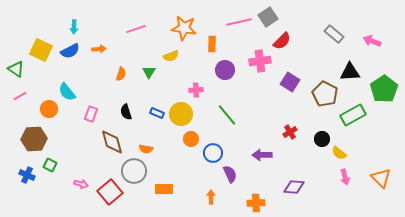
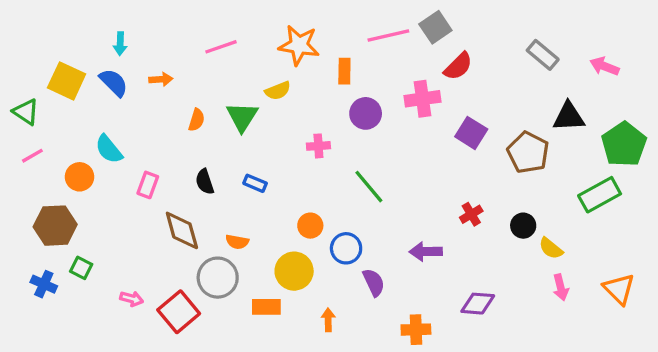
blue semicircle: (70, 51) -> (114, 83), turned -108
green triangle: (149, 72) -> (242, 117), size x1.5
yellow circle: (181, 114) -> (294, 271), moved
green rectangle: (353, 115) -> (600, 195), moved
orange arrow: (211, 197) -> (328, 320), moved

